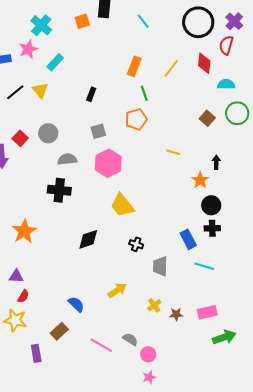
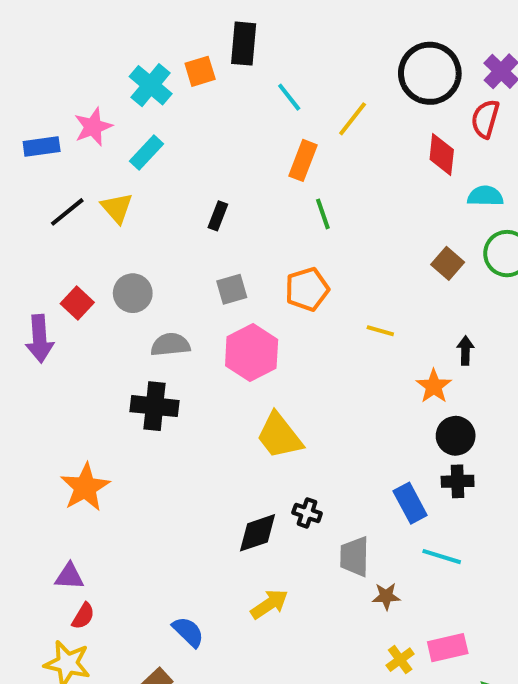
cyan line: (143, 21) -> (289, 97), moved
cyan cross: (41, 25) -> (151, 85), moved
yellow line: (171, 68) -> (353, 119), moved
orange pentagon: (136, 119) -> (307, 289), moved
black diamond: (88, 239) -> (257, 533), moved
yellow cross: (154, 305) -> (400, 660), moved
brown star: (176, 314) -> (386, 596), moved

